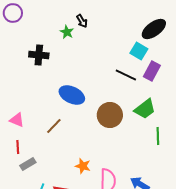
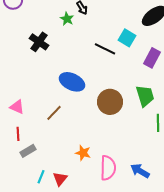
cyan square: (139, 51) -> (127, 38), moved
black cross: (39, 55) -> (39, 42), turned 30
black line: (126, 75) -> (105, 49), moved
green trapezoid: (145, 109) -> (145, 96), turned -70

